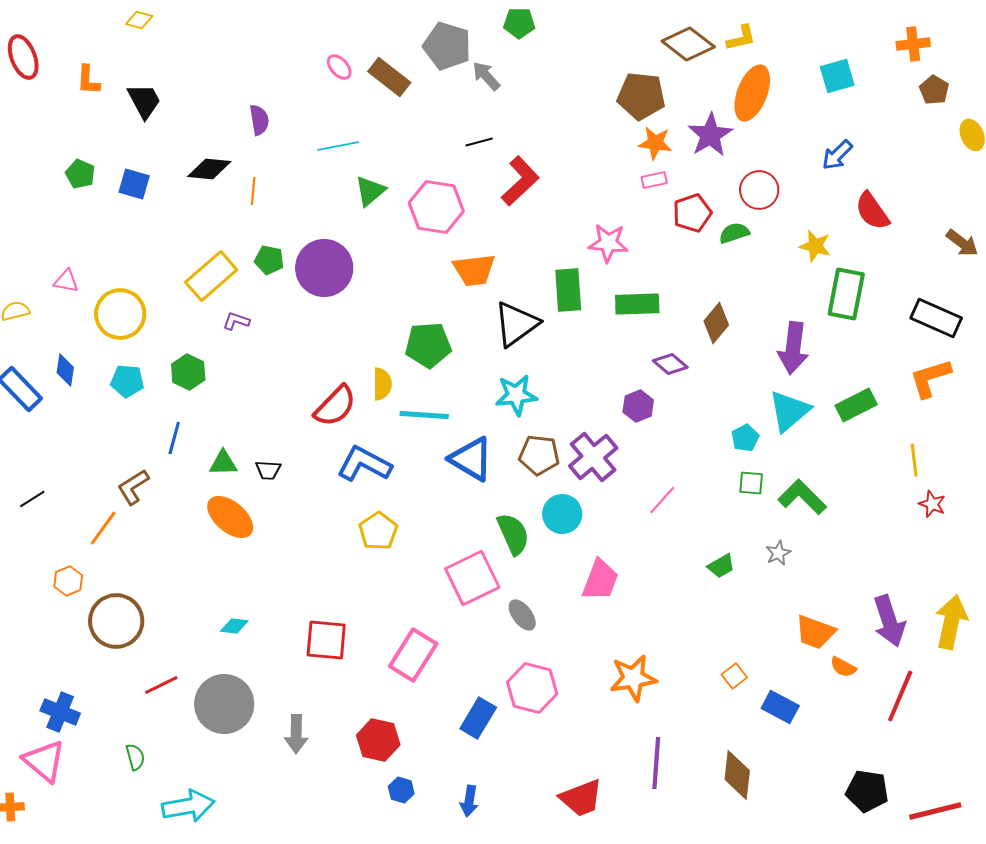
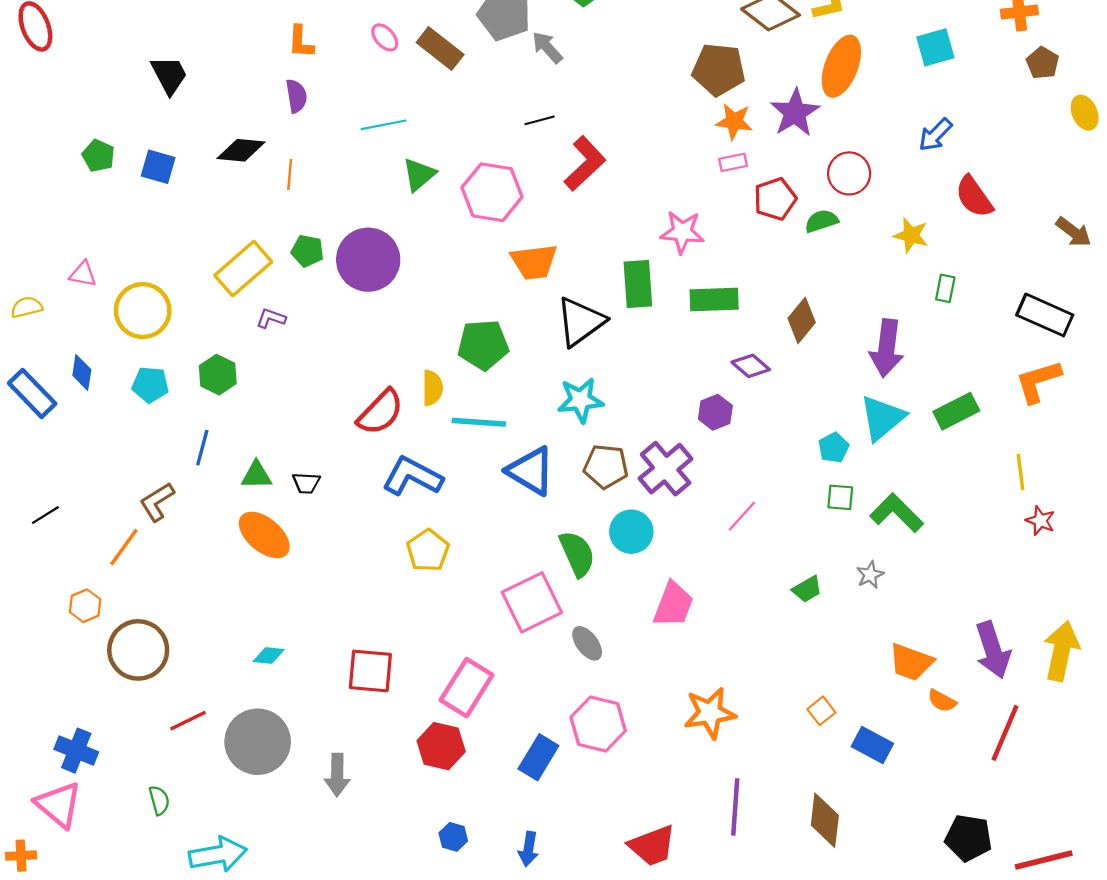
orange L-shape: (88, 80) -> (301, 42), moved
green rectangle: (846, 294) -> (945, 288), size x0.5
red hexagon: (378, 740) -> (441, 746), moved

